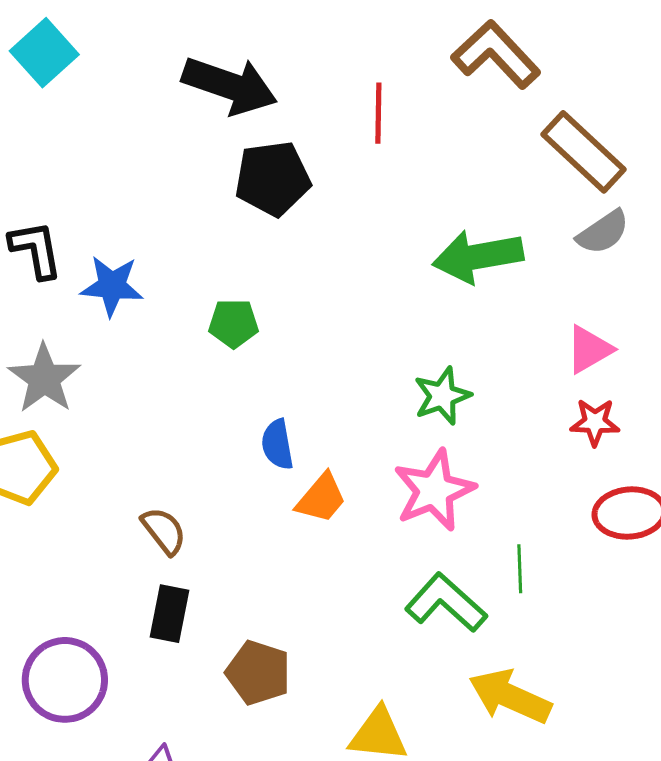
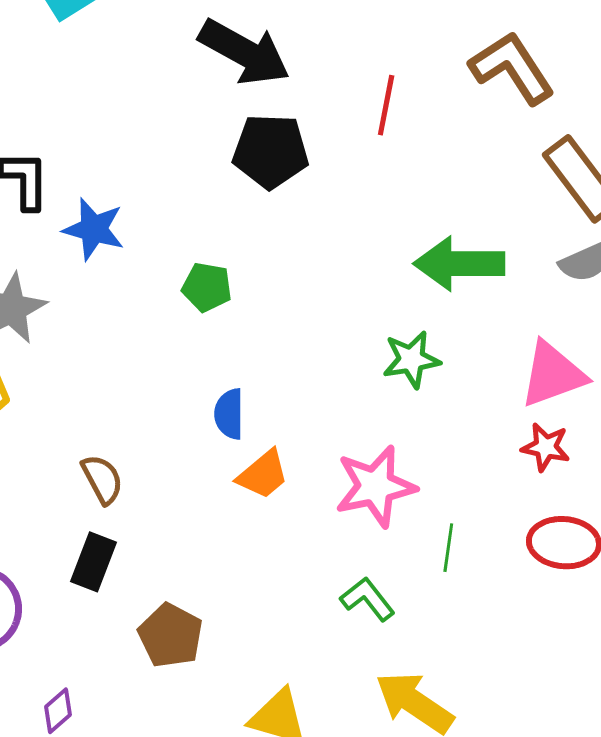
pink triangle: (589, 349) -> (553, 374), size x1.4
green star: (442, 396) -> (411, 360), moved
green line: (520, 569) -> (448, 548), moved
green L-shape: (446, 603) -> (368, 599), size x0.7

